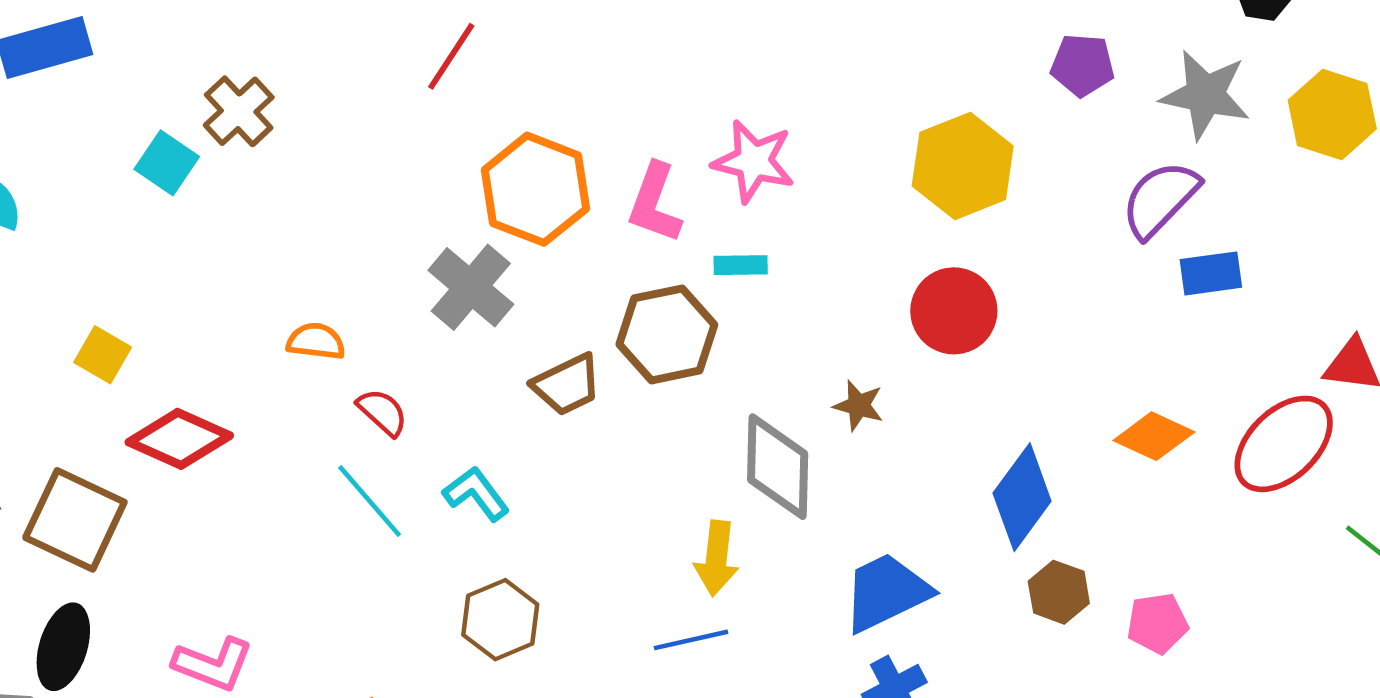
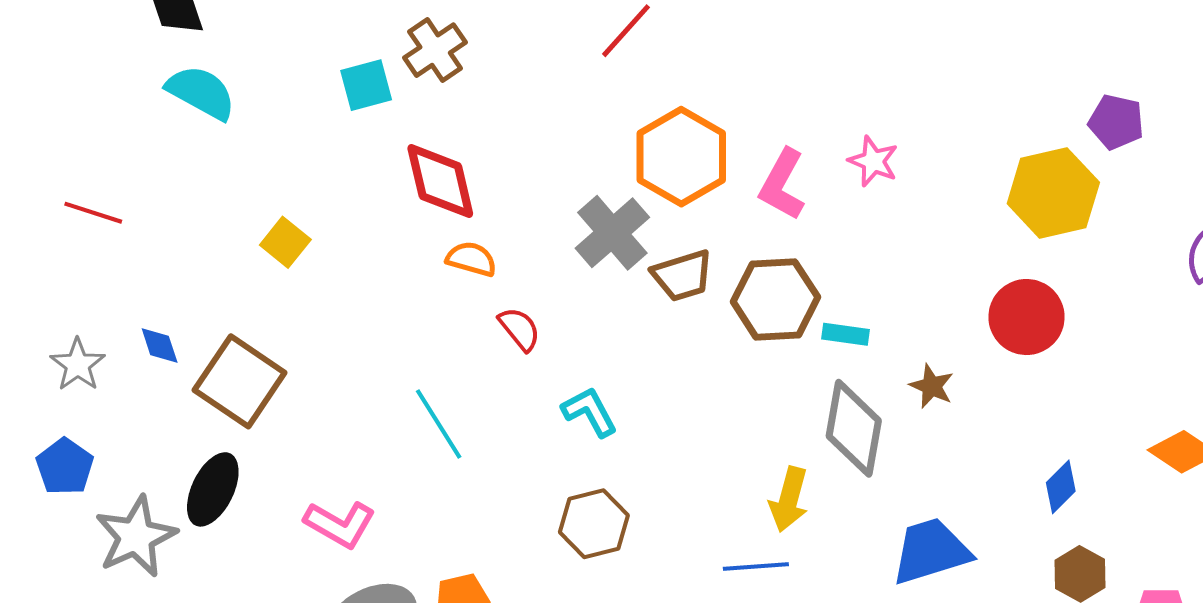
purple pentagon: (1083, 65) -> (1116, 122), moved
pink star: (754, 161) -> (873, 161), size x0.7
cyan square: (167, 163) -> (366, 85), turned 32
cyan rectangle: (741, 265) -> (846, 334), moved
brown trapezoid: (567, 385) -> (682, 276), moved
red diamond: (179, 439) -> (440, 181), moved, turned 44
blue diamond: (1022, 497) -> (1061, 487), size x0.6
cyan line: (370, 501) -> (439, 424), moved

